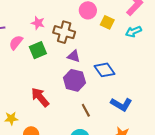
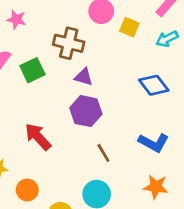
pink star: (38, 23) -> (16, 19), moved
blue diamond: (104, 70) -> (154, 85), moved

